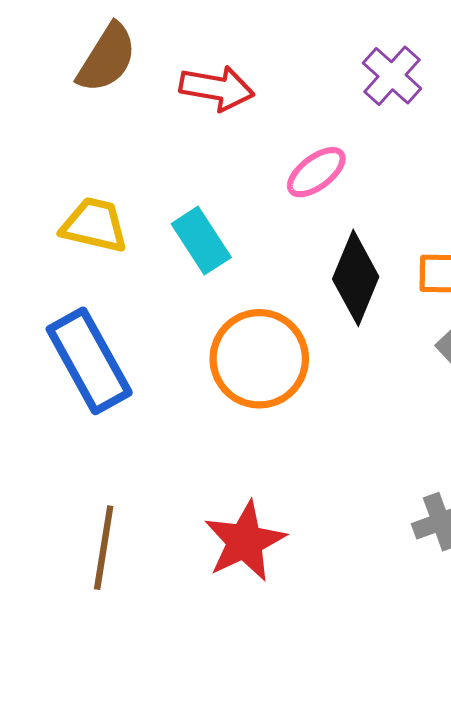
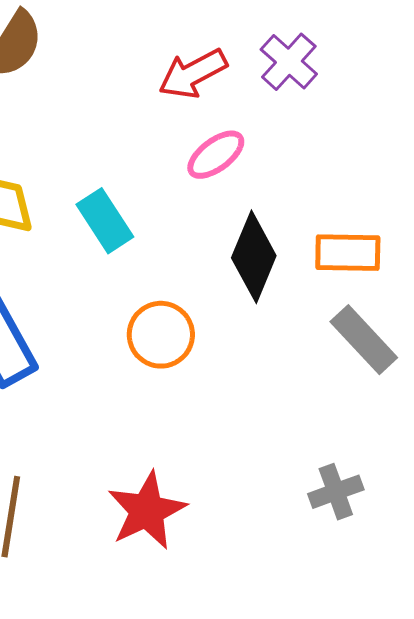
red arrow: (217, 88) -> (193, 74), moved, turned 142
orange circle: (259, 359) -> (161, 335), size x0.7

